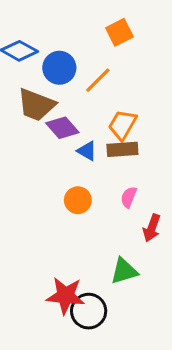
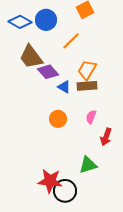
blue circle: (59, 68) -> (46, 20), moved
brown trapezoid: (36, 105) -> (31, 57), turned 32

